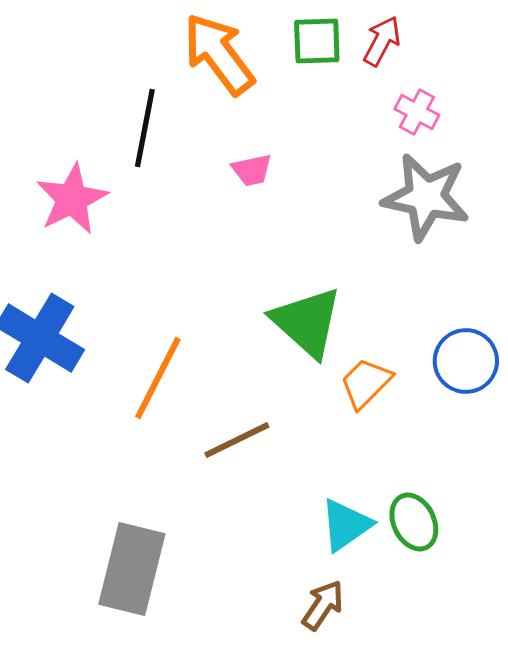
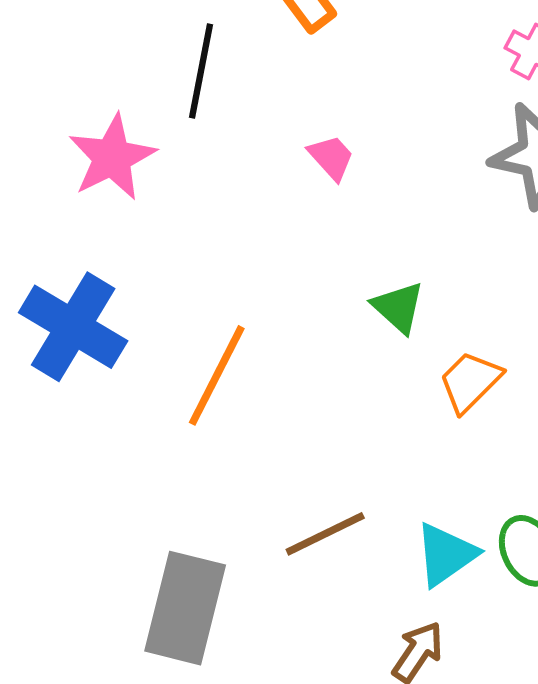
pink trapezoid: (252, 170) -> (331, 157), moved, turned -120
green triangle: (307, 322) -> (398, 307), size x0.6
brown line: (237, 440) -> (325, 534), moved

